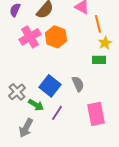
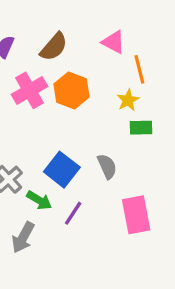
yellow star: (105, 43) -> (128, 100), moved

